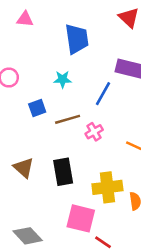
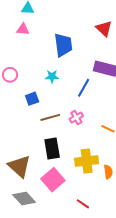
brown line: (68, 119) -> (50, 117), moved
brown triangle: (24, 168) -> (19, 166), moved, size x1.4
pink square: (81, 218) -> (53, 180), moved, turned 35

